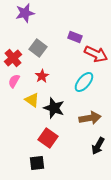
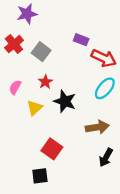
red cross: (13, 58) -> (14, 44), moved
cyan ellipse: (84, 82) -> (105, 88), moved
yellow triangle: (32, 100) -> (35, 108), turned 42
black star: (54, 108) -> (65, 101), moved

